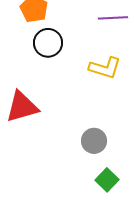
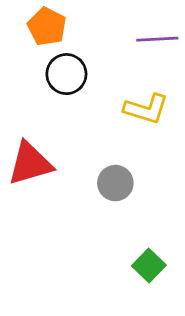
gray circle: (94, 141) -> (115, 183), moved

